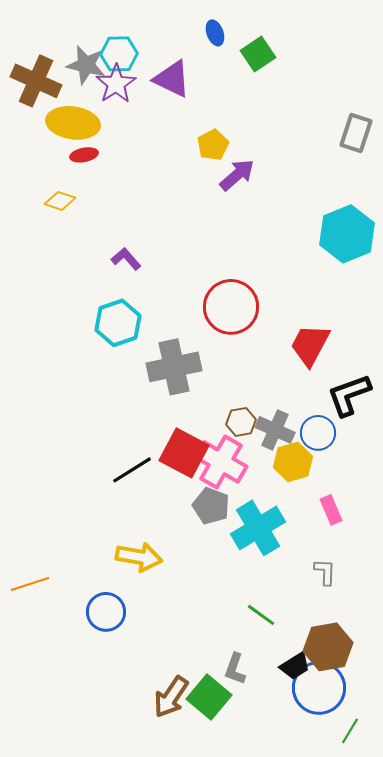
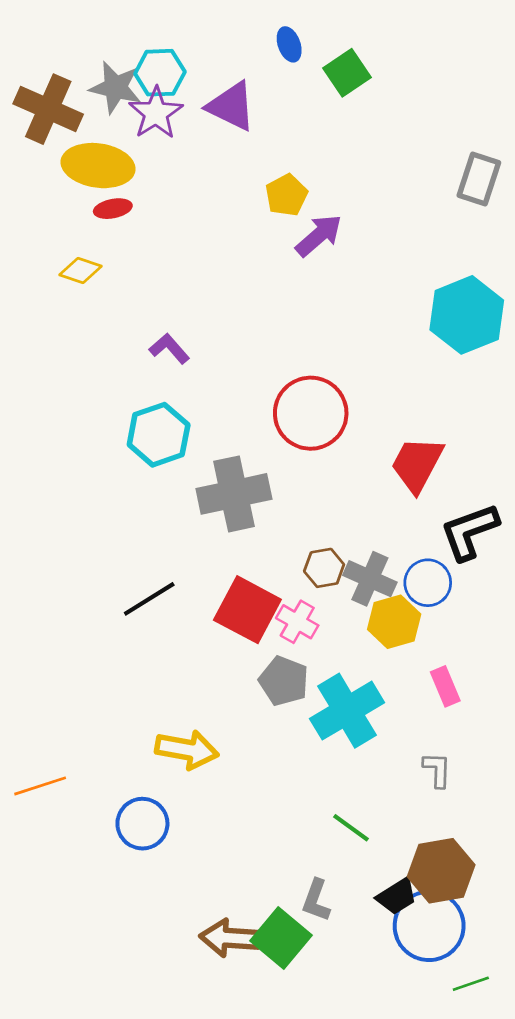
pink cross: (221, 462) -> (297, 622), size x0.6
black line: (132, 470) -> (149, 599), moved
brown arrow: (171, 697) -> (230, 938), turned 60
green line: (350, 731) -> (471, 984), turned 40

